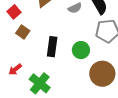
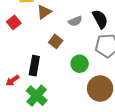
brown square: (23, 32) -> (56, 41), moved
black rectangle: (52, 47) -> (34, 66), moved

